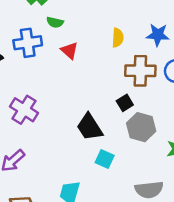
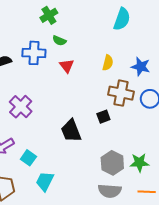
gray hexagon: (141, 127) -> (112, 163), moved
cyan square: (105, 159) -> (28, 158), moved

